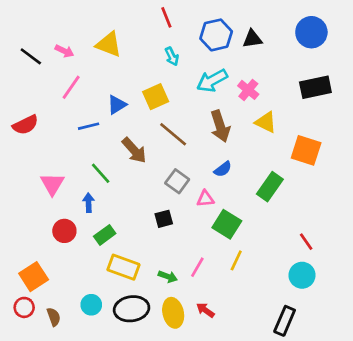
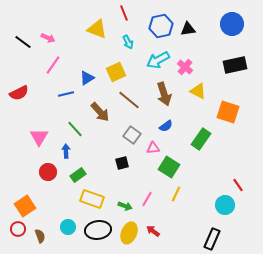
yellow triangle: (109, 44) -> (97, 29), moved
red line: (306, 242) -> (238, 185), moved
yellow ellipse: (173, 313) -> (129, 233), turned 35

